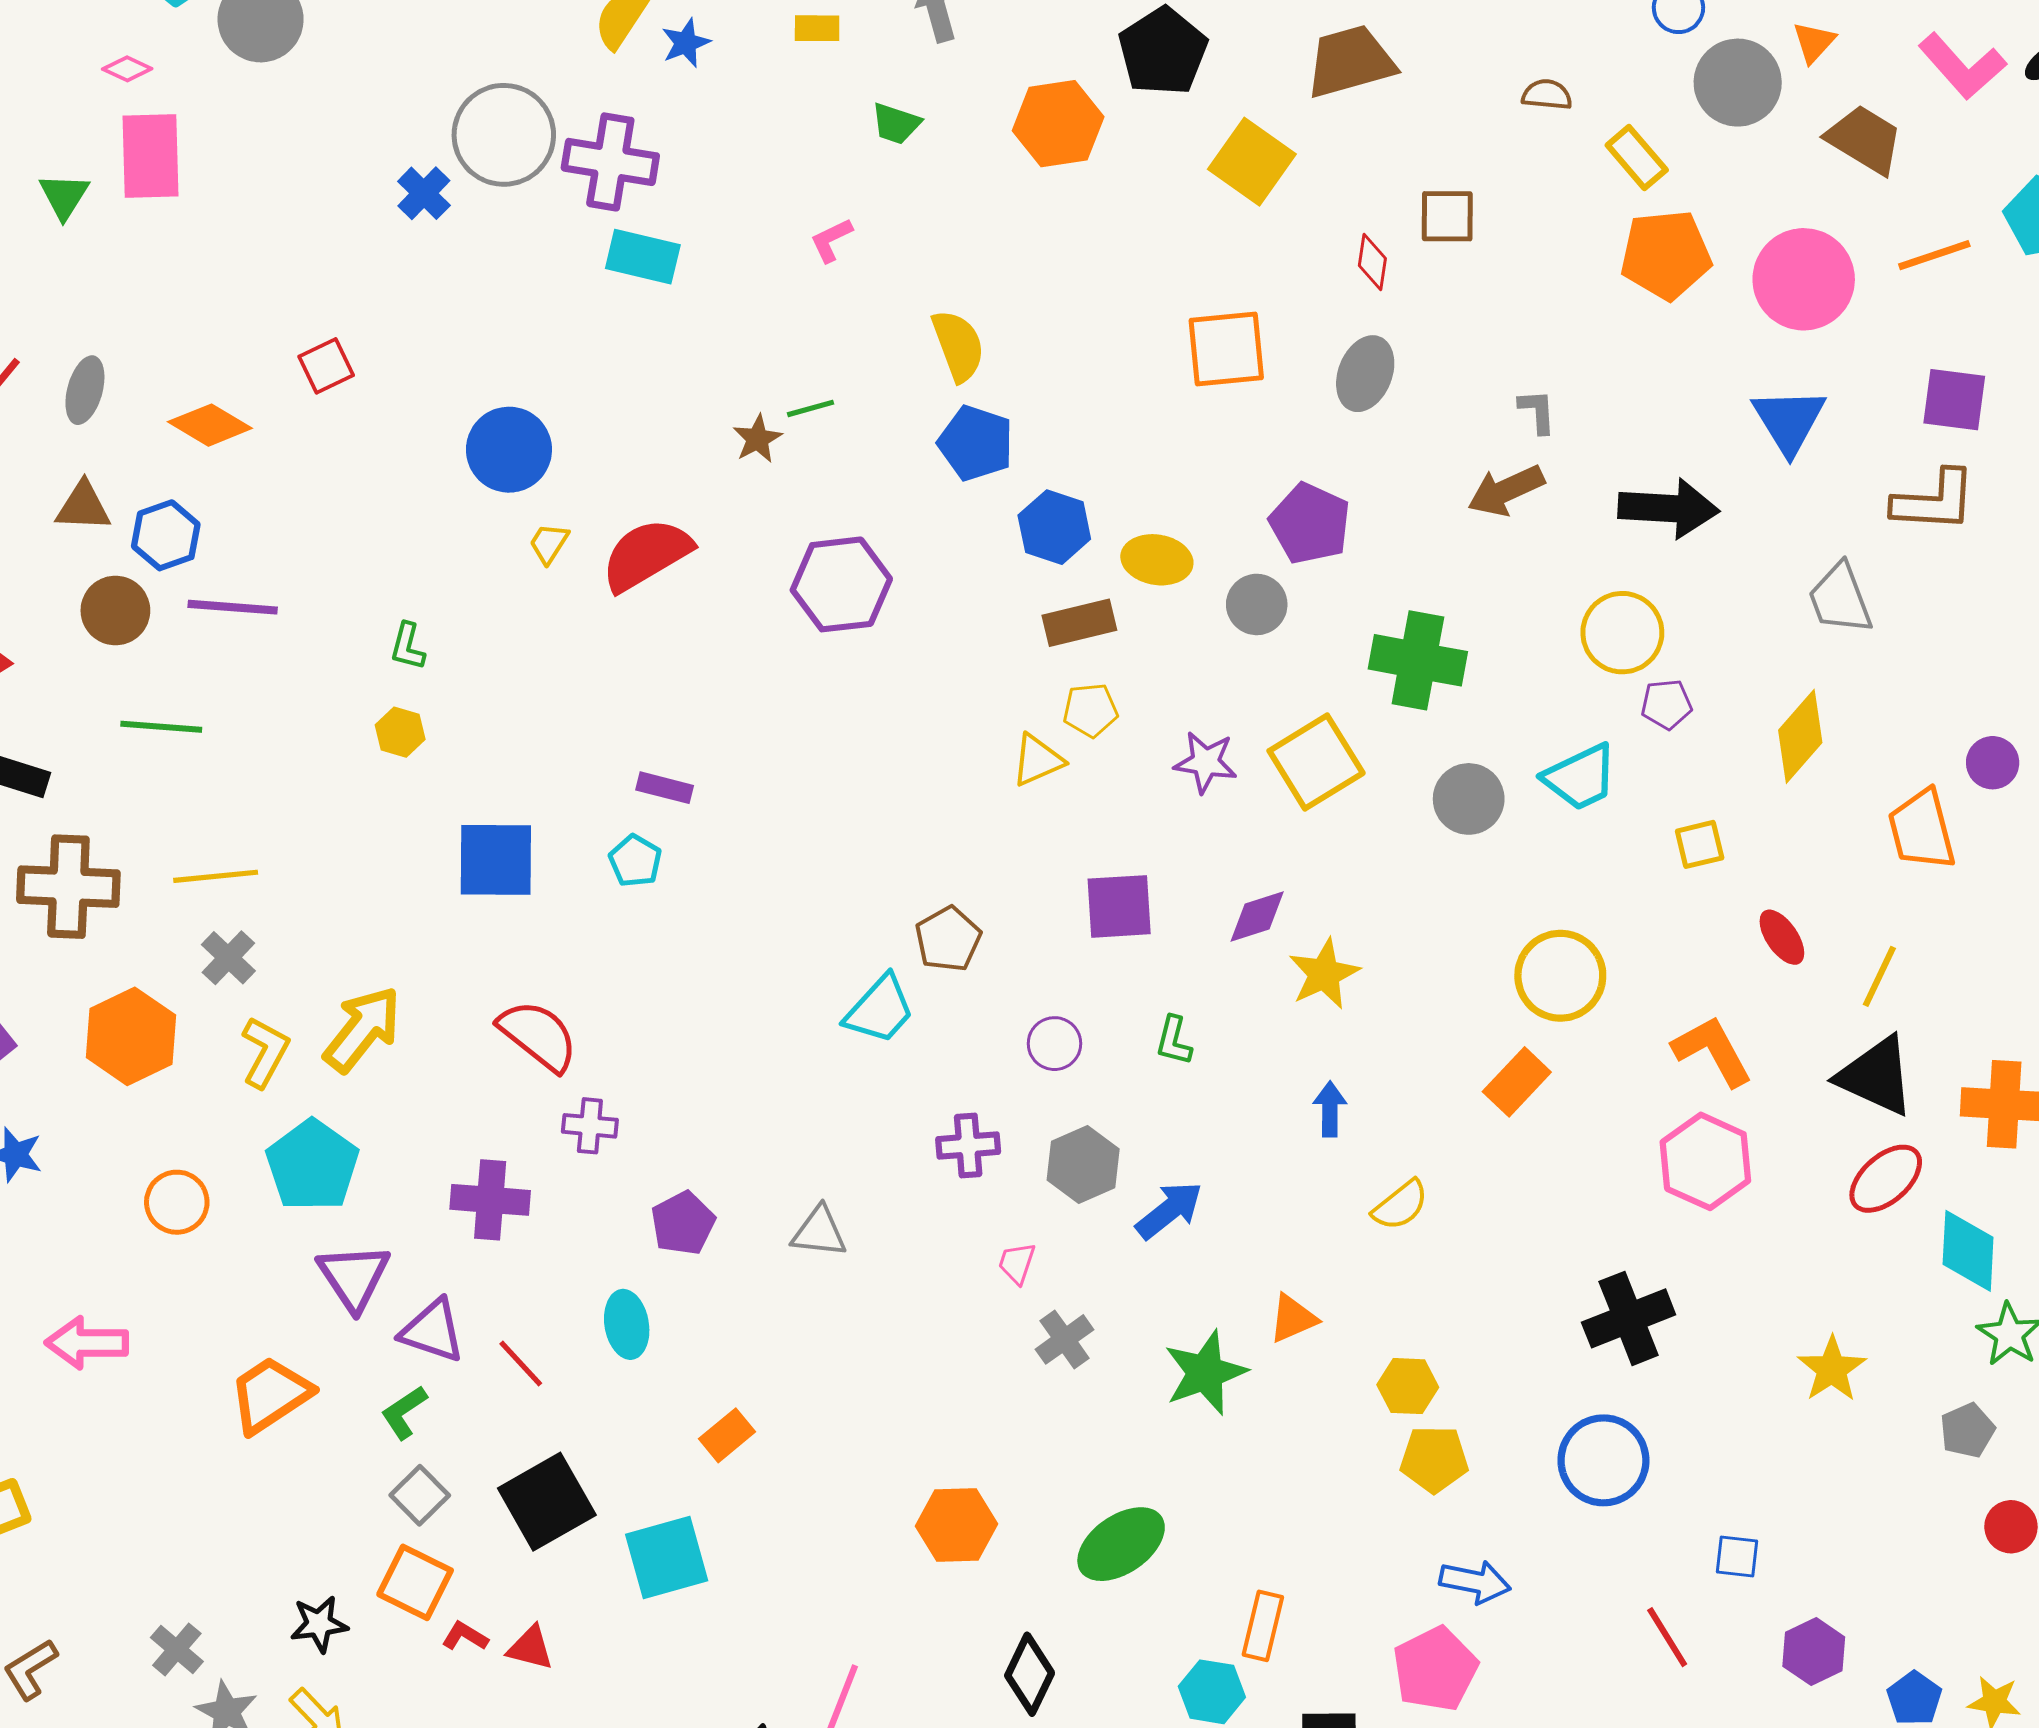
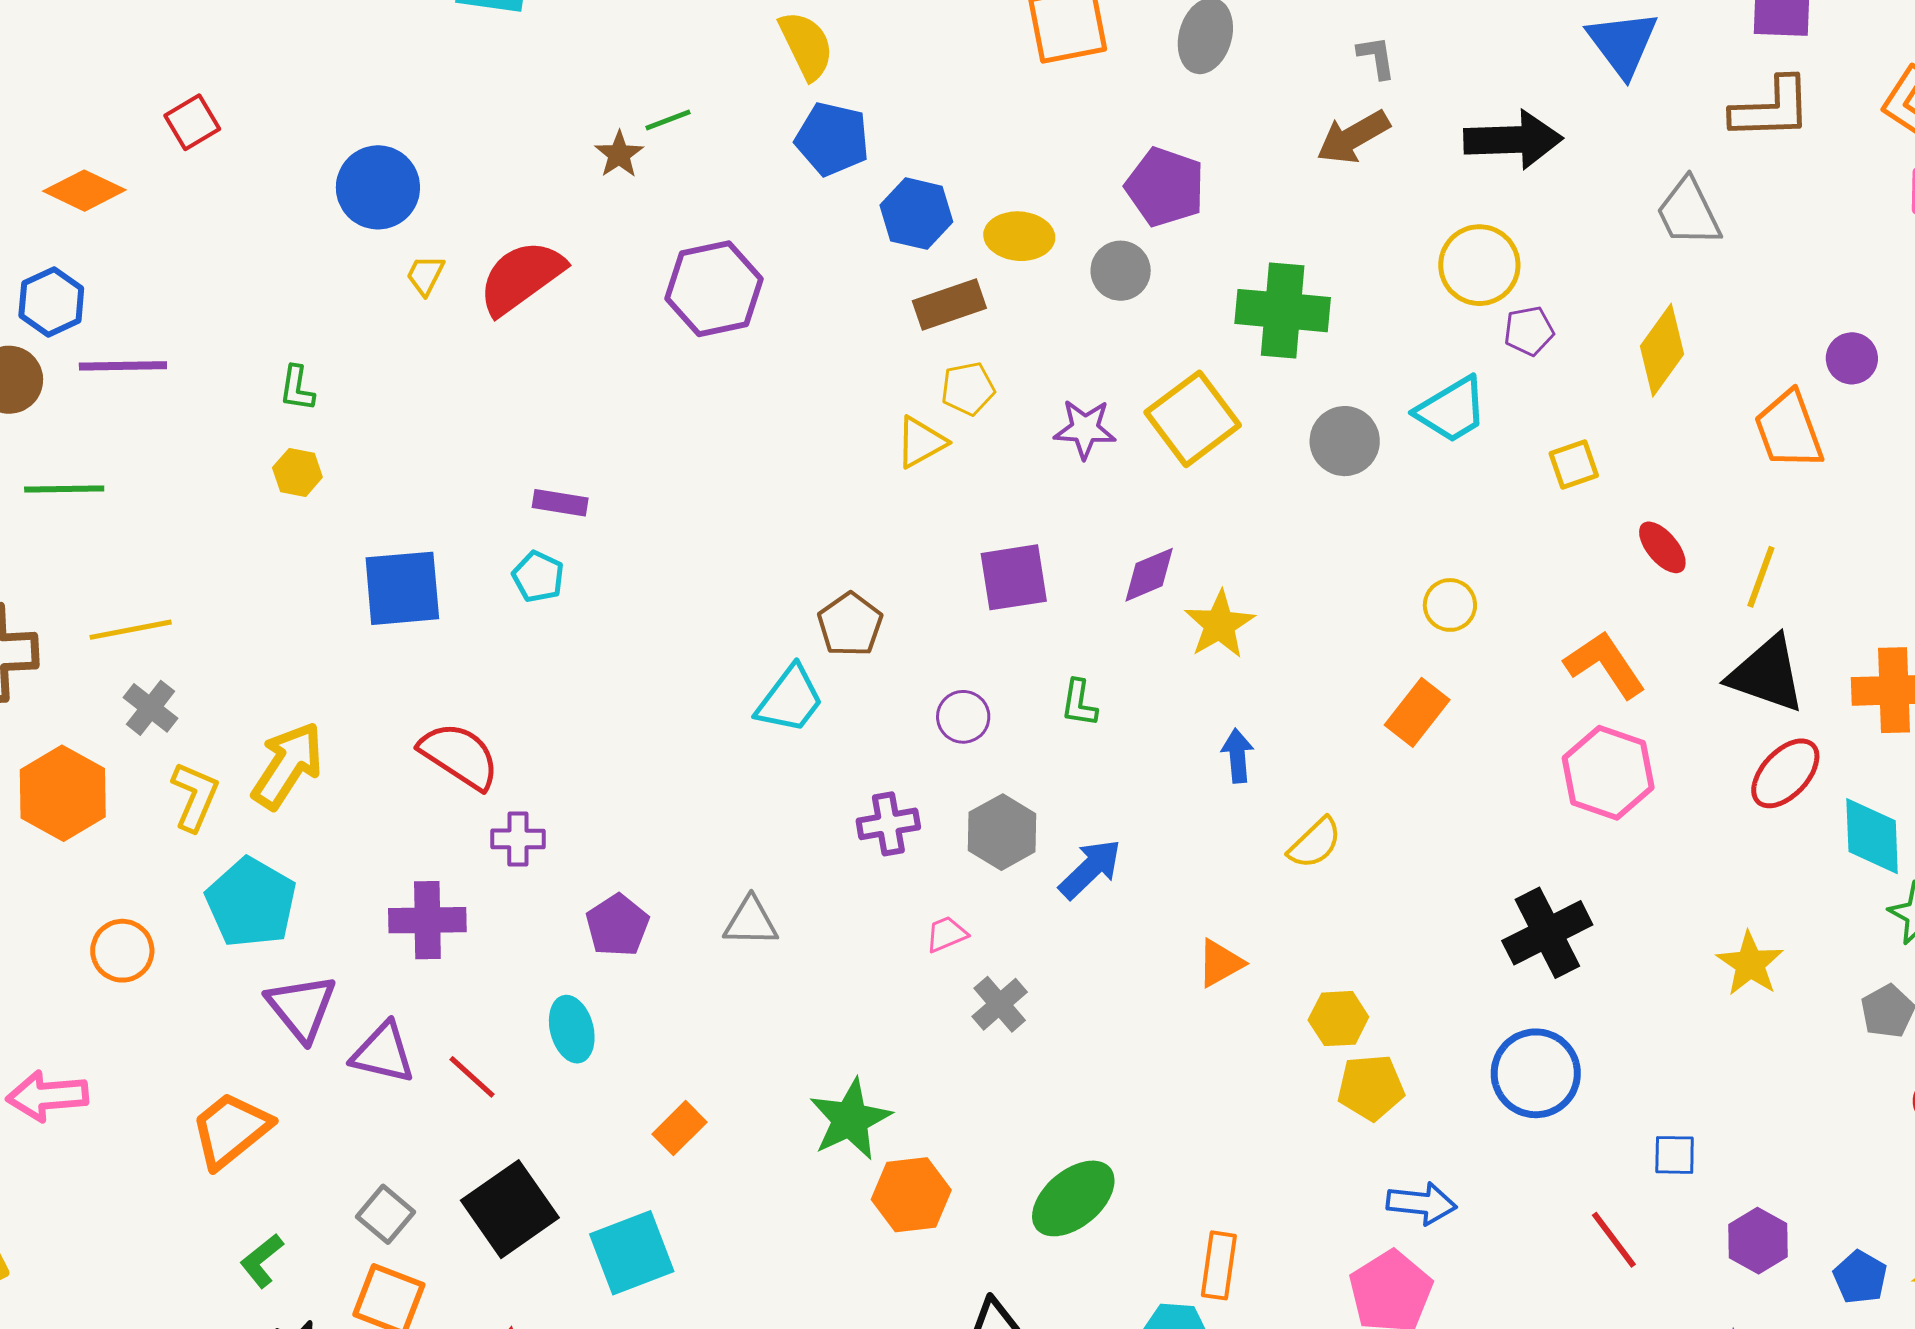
yellow circle: (1560, 976) -> (1450, 605), size x0.6
pink trapezoid: (1017, 1263) -> (946, 934), turned 54
green star: (1205, 1373) -> (850, 1119), moved
green L-shape: (404, 1412) -> (262, 1261), moved

